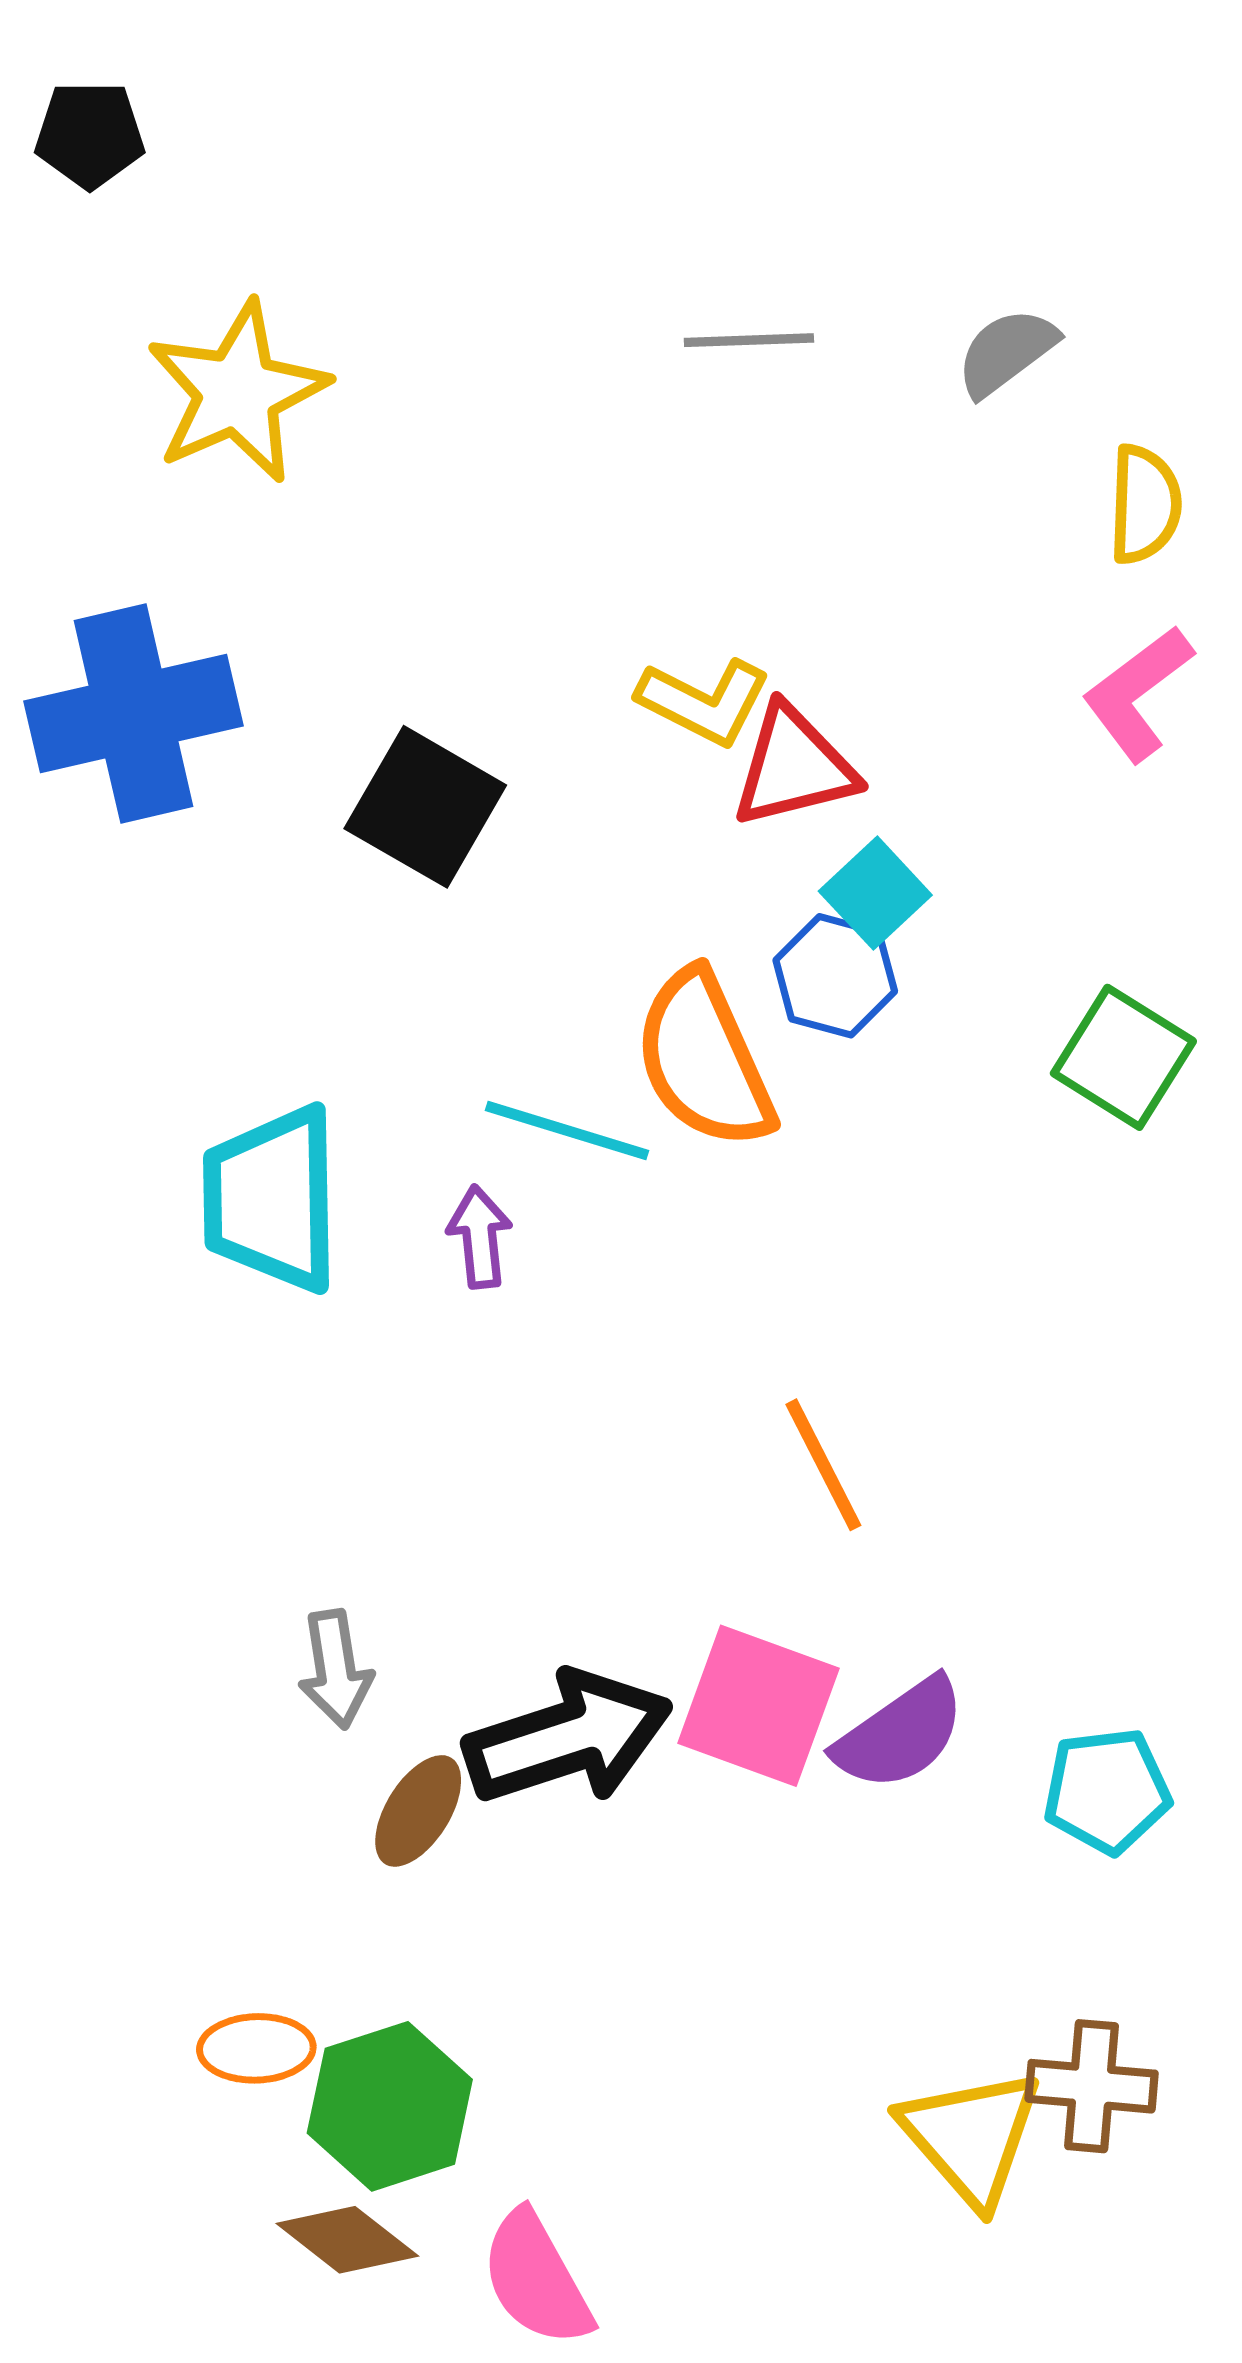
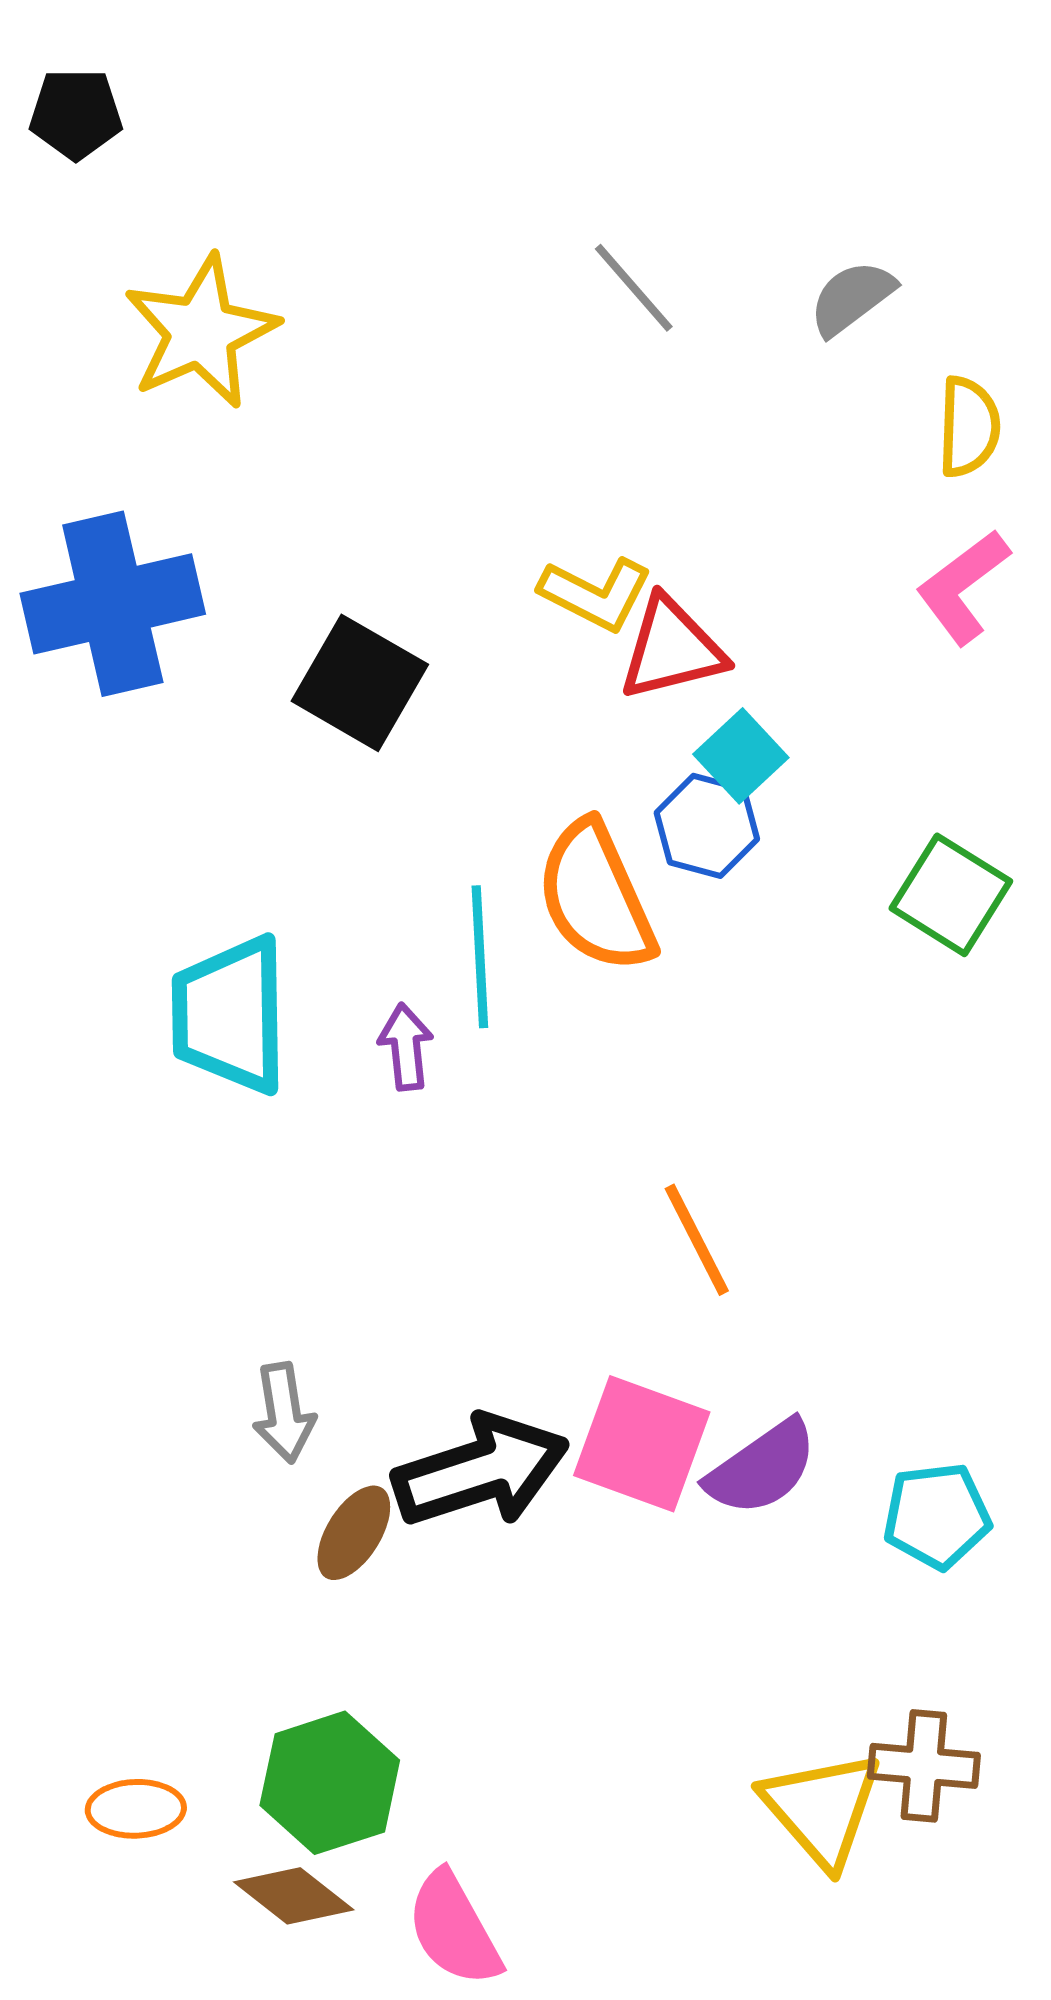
gray line: (749, 340) -> (634, 288), turned 51
cyan line: (567, 1131) -> (480, 957), turned 70
orange ellipse: (256, 2048) -> (136, 1809), moved

